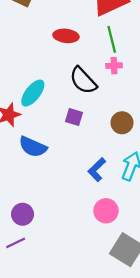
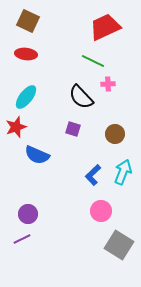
red ellipse: (66, 36) -> (26, 54), moved
green line: (112, 39) -> (93, 61), moved, turned -50
cyan ellipse: (33, 93) -> (26, 97), moved

